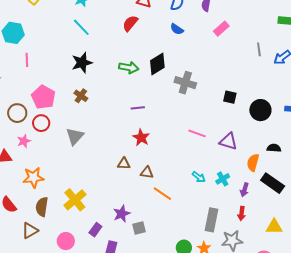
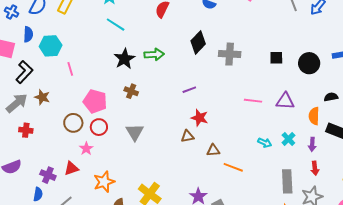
green arrow: (129, 67) -> (154, 54), moved
brown triangle: (124, 164) -> (187, 136), moved

